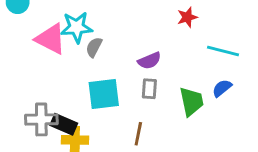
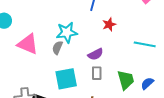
red star: (187, 17) -> (109, 24), moved
cyan star: (77, 27) -> (67, 32), moved
blue semicircle: (222, 88) -> (147, 83), moved

